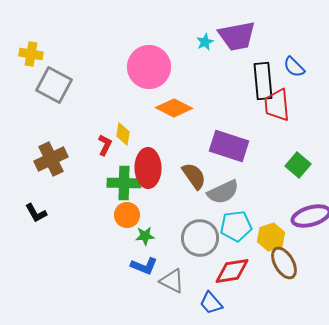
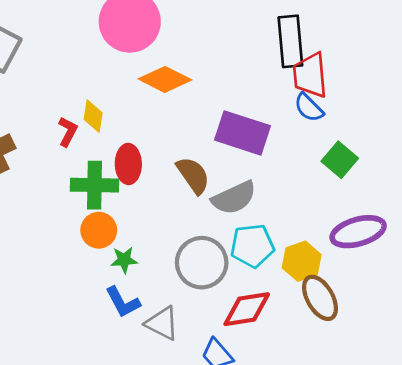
blue semicircle: (294, 67) -> (309, 108), moved
red ellipse: (148, 168) -> (128, 164), size x0.7
blue L-shape: (144, 266) -> (123, 302), turned 40

